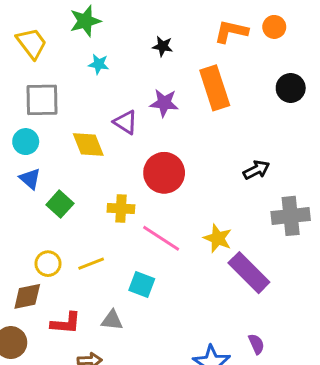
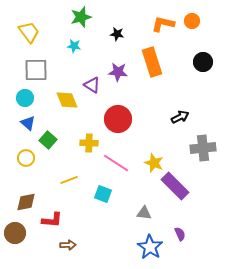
green star: (85, 21) -> (81, 17), moved
yellow circle: (48, 264) -> (26, 158), moved
gray triangle: (112, 320) -> (144, 213), moved

